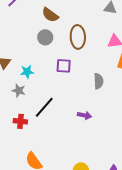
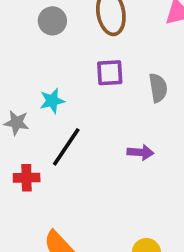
purple square: (64, 66) -> (110, 73), moved
cyan star: (27, 72) -> (52, 101), moved

